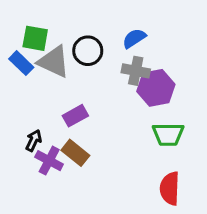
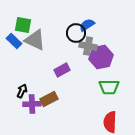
black circle: (88, 51) -> (76, 33), moved
purple rectangle: (75, 116) -> (62, 70), moved
brown rectangle: (75, 153) -> (49, 99), turned -66
purple cross: (49, 161) -> (32, 104), turned -30

